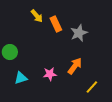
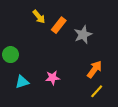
orange rectangle: (56, 24) -> (59, 25), turned 63
orange arrow: (75, 66) -> (95, 69), moved

